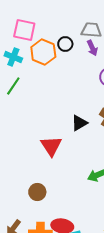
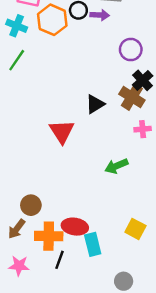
purple arrow: (92, 48) -> (100, 15), moved, turned -63
brown circle: (37, 192) -> (31, 205), moved

